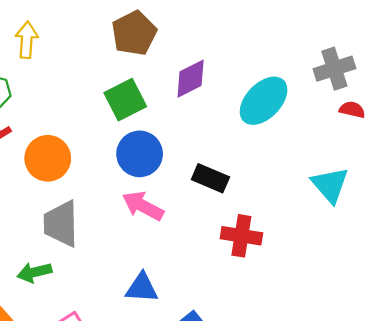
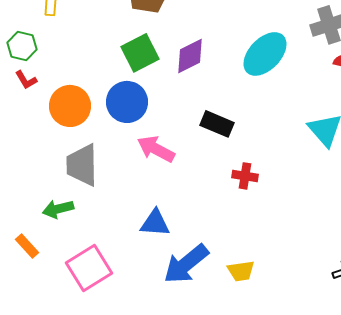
purple diamond: (191, 79) -> (190, 56), moved
blue circle: (140, 154) -> (127, 102), moved
red cross: (241, 236) -> (245, 176), size x0.7

